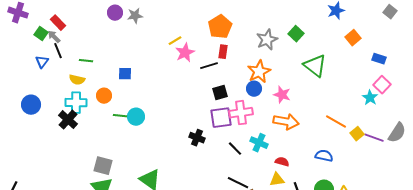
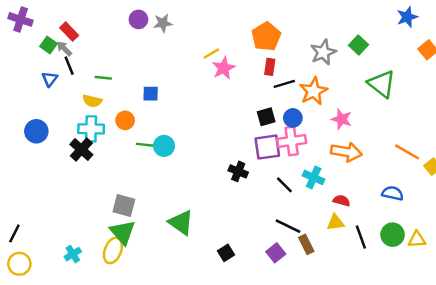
black line: (209, 66) -> (284, 84), moved
blue circle: (254, 89) -> (293, 118), moved

